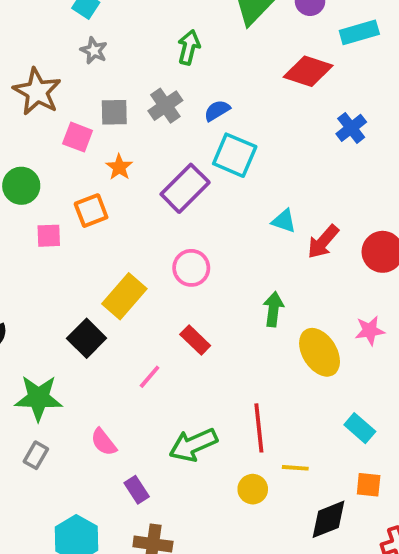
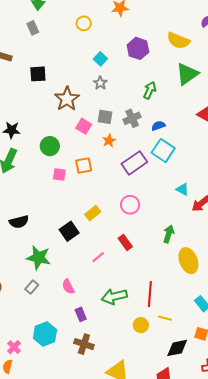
orange star: (119, 167) -> (109, 141), moved
yellow rectangle: (124, 296) -> (93, 213), size x0.7

